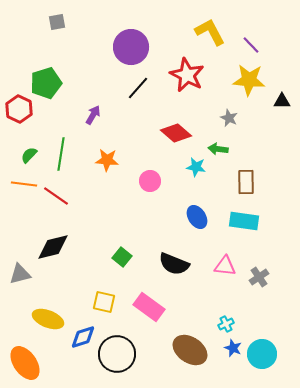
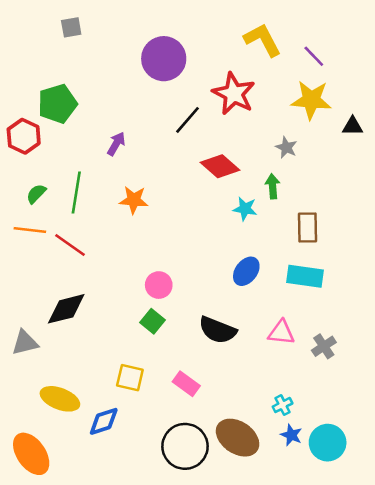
black line: (138, 88) -> (188, 120), moved
green arrow: (218, 149) -> (273, 186), turned 78
pink circle: (150, 181) -> (159, 285), moved
blue ellipse: (197, 217) -> (246, 271), turned 70
pink rectangle: (149, 307) -> (186, 384), size x0.7
black circle: (117, 354) -> (185, 446), moved

